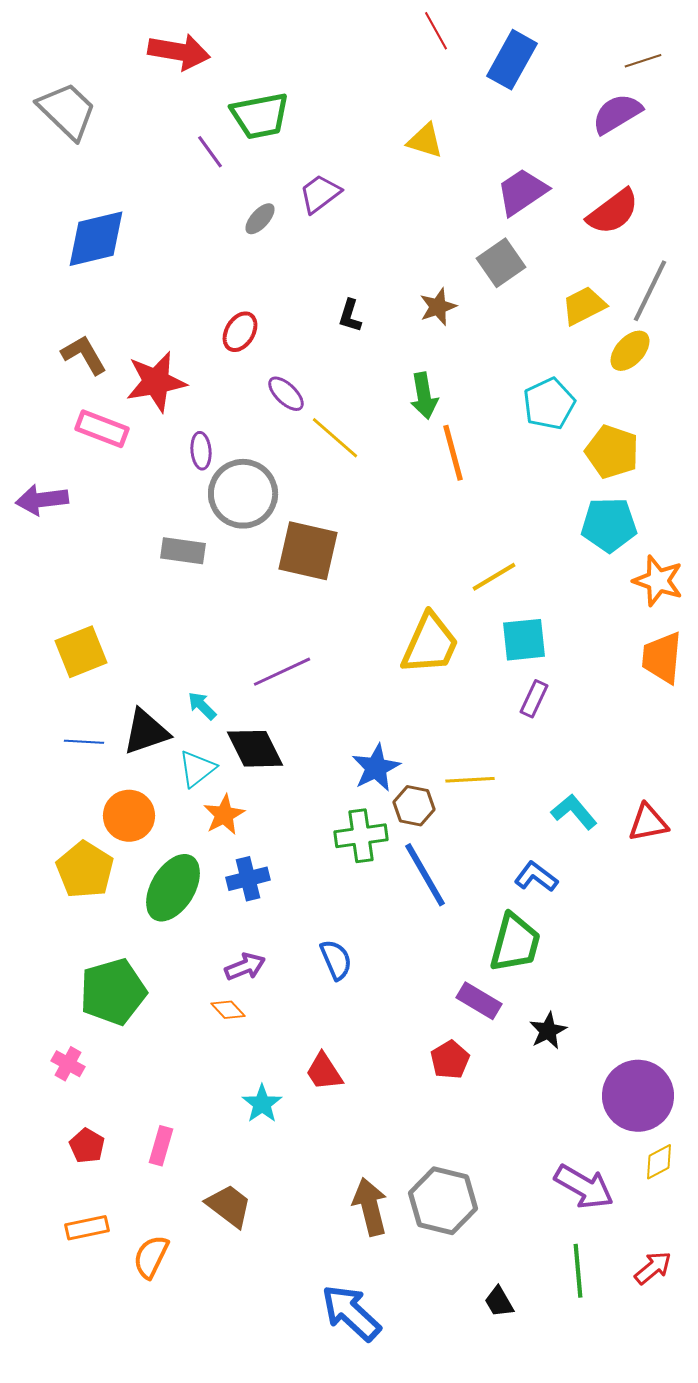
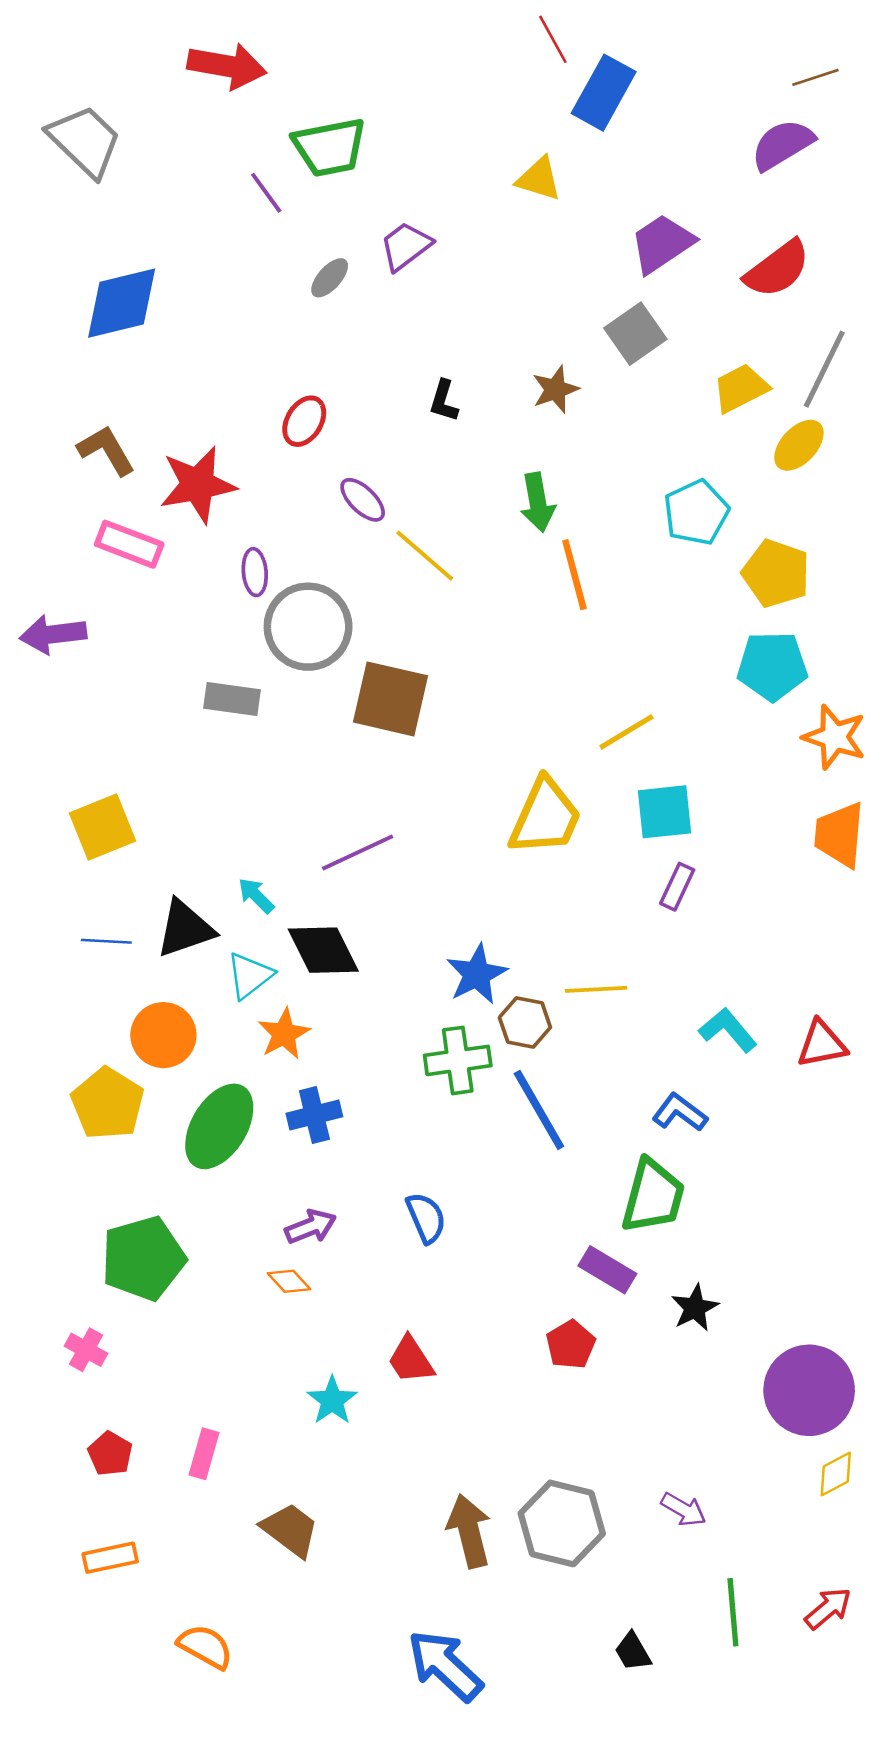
blue rectangle: (512, 60) -> (604, 93), moved
purple arrow: (584, 1187) -> (684, 1510), moved, size x0.6
orange semicircle: (151, 1257) -> (205, 1647), moved, turned 93

